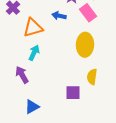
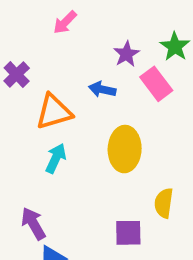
yellow ellipse: (85, 45) -> (125, 149), moved
purple arrow: (22, 75) -> (33, 224), moved

